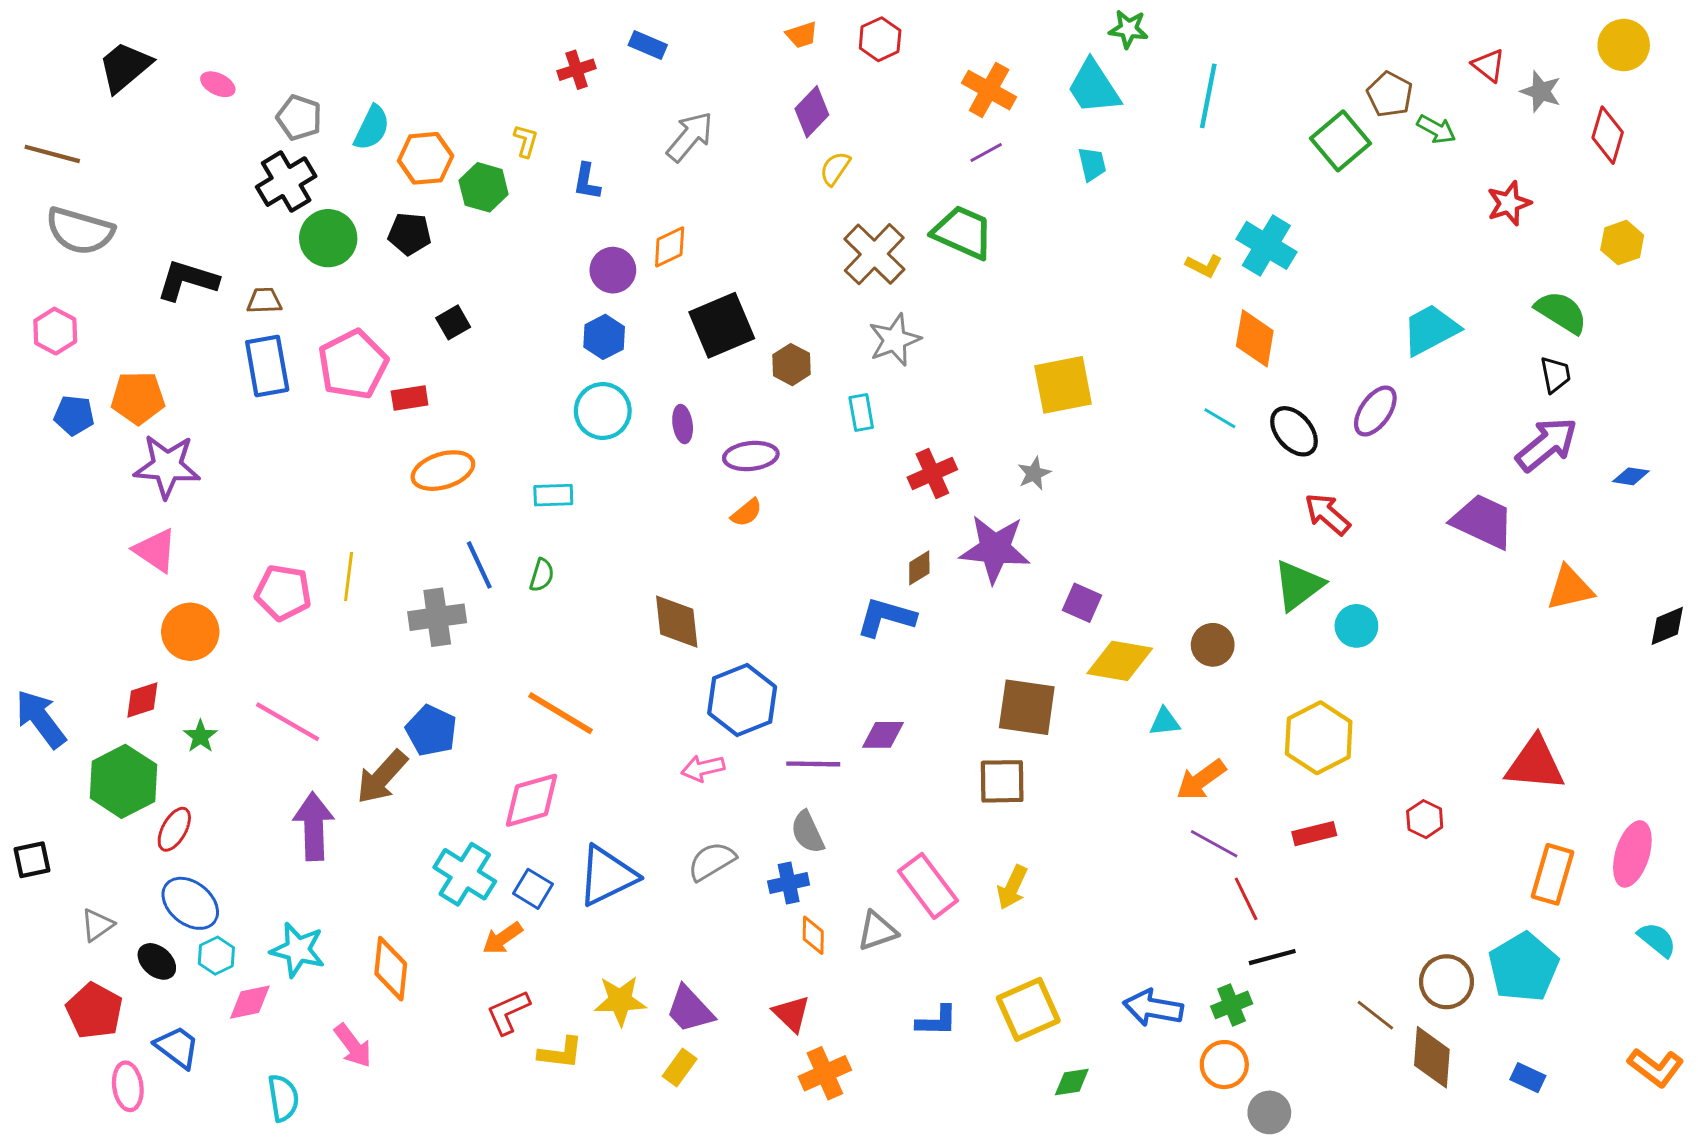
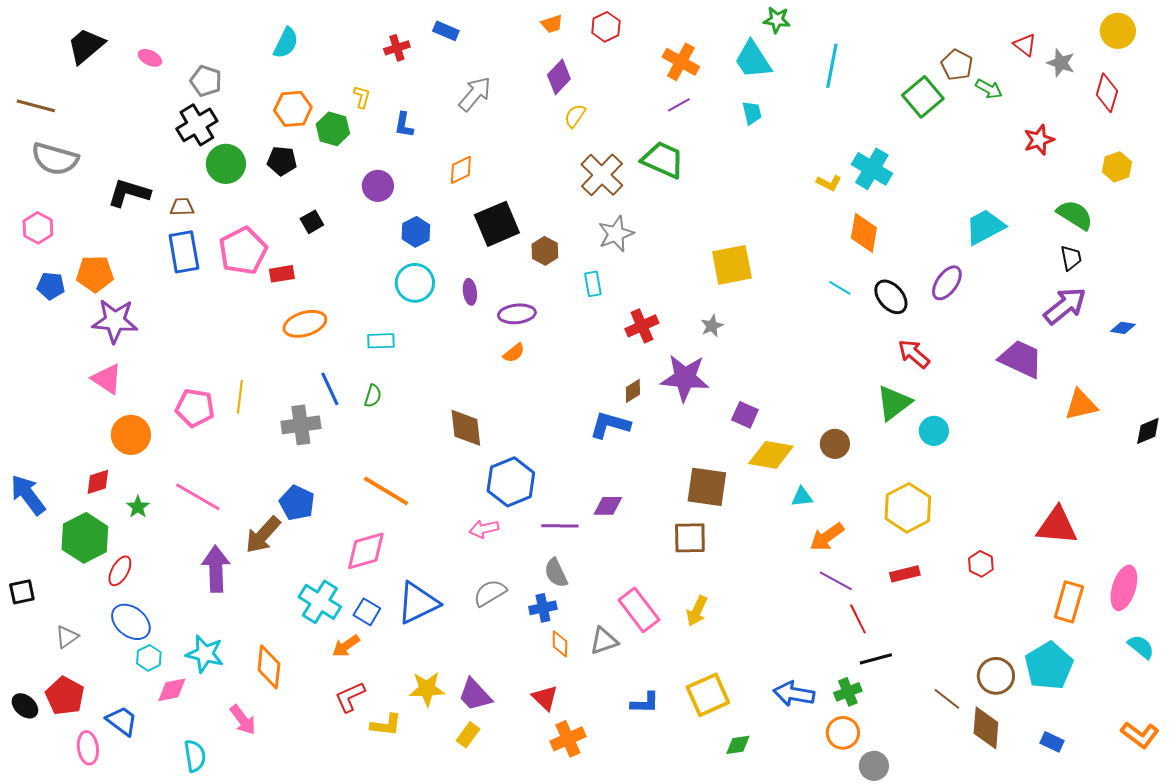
cyan semicircle: (372, 128) -> (286, 43), moved
purple circle: (613, 270) -> (378, 186), moved
black ellipse: (157, 961) -> (25, 706), moved

